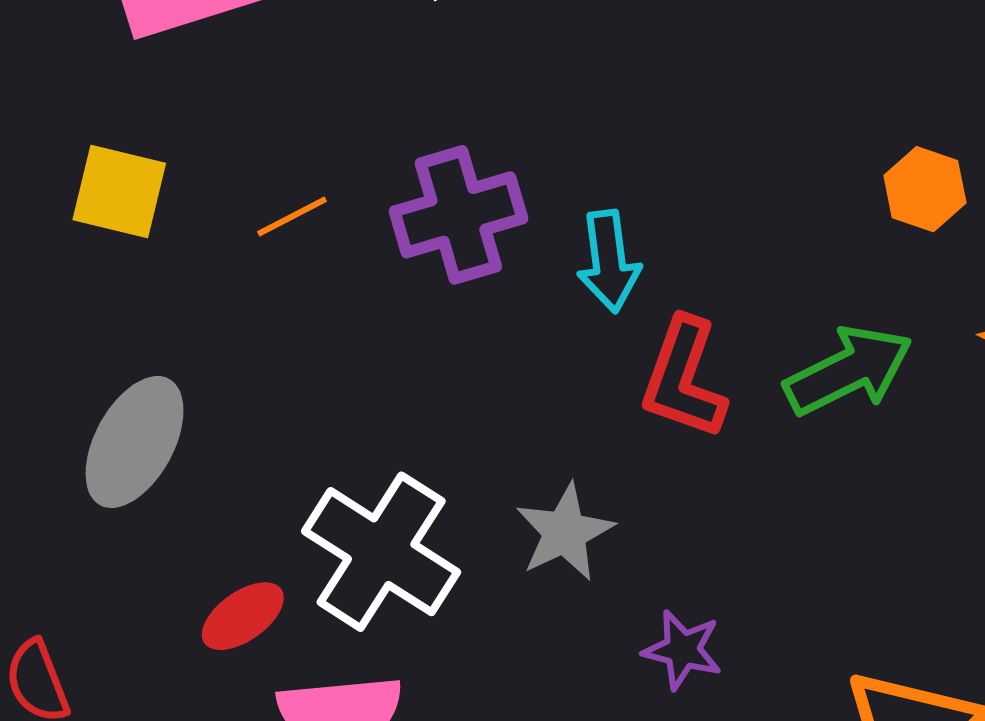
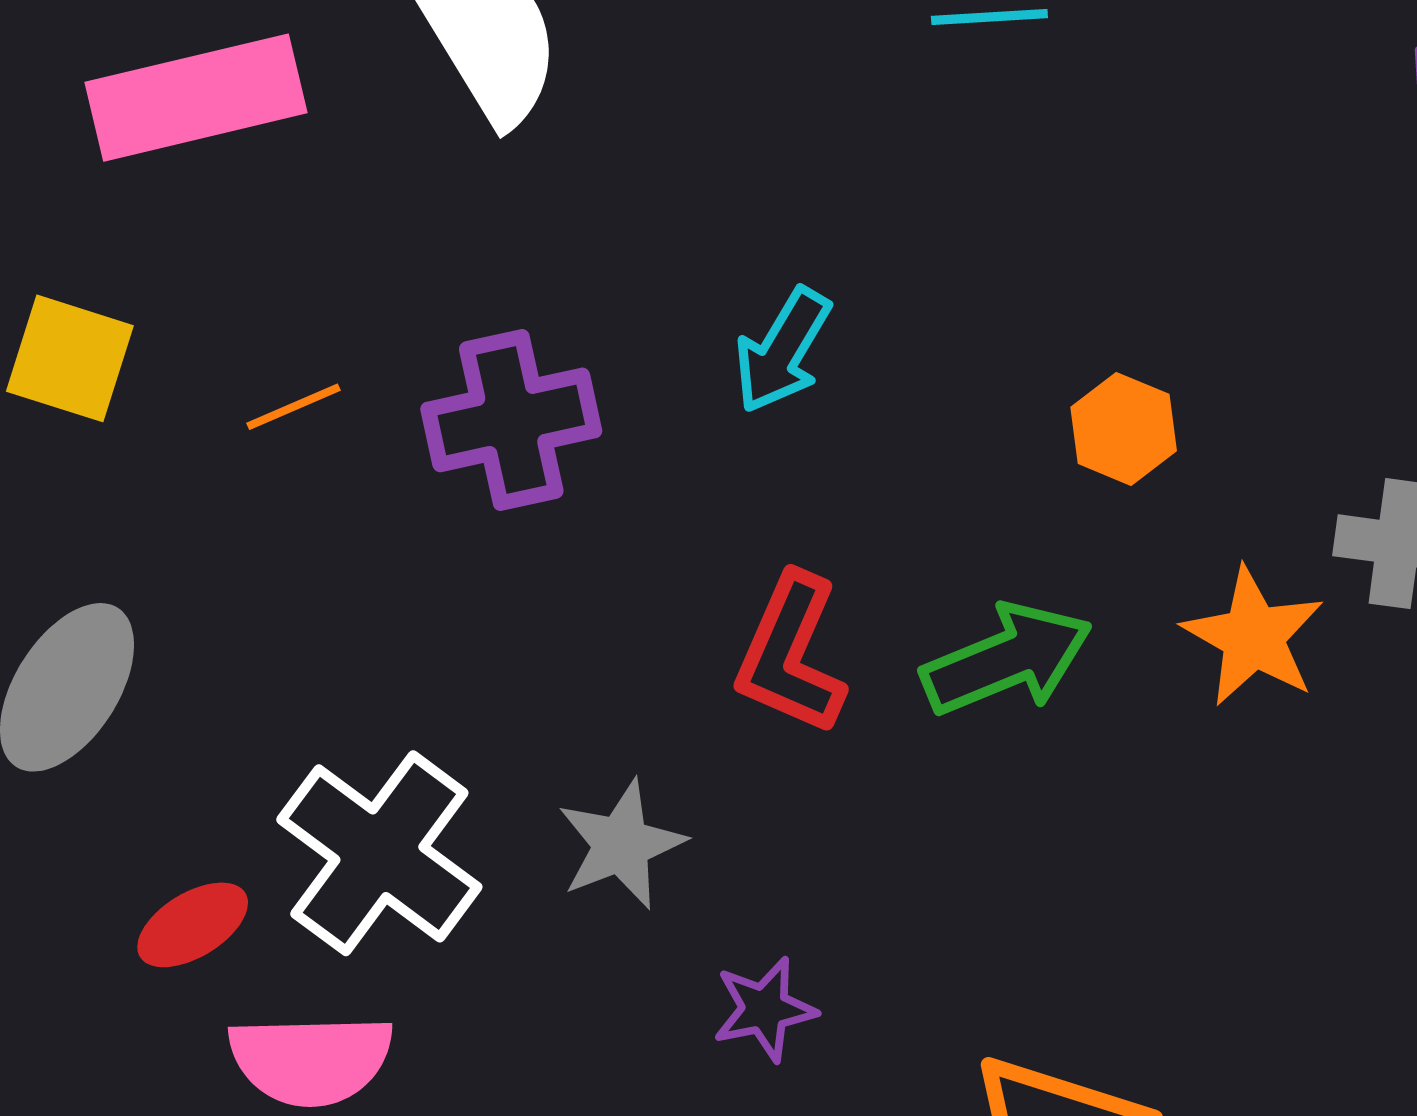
cyan arrow: (609, 261) -> (782, 350), moved, turned 34
purple star: (683, 650) -> (765, 1009), turned -30

